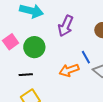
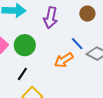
black line: (26, 75) -> (22, 74), turned -40

